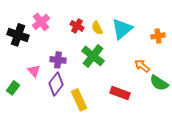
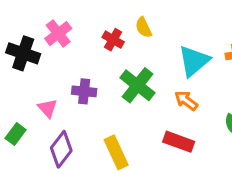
yellow semicircle: (97, 28) -> (144, 27), moved
cyan triangle: (122, 29) -> (194, 61), moved
orange arrow: (142, 66) -> (186, 101), moved
purple diamond: (56, 84) -> (61, 149), moved

